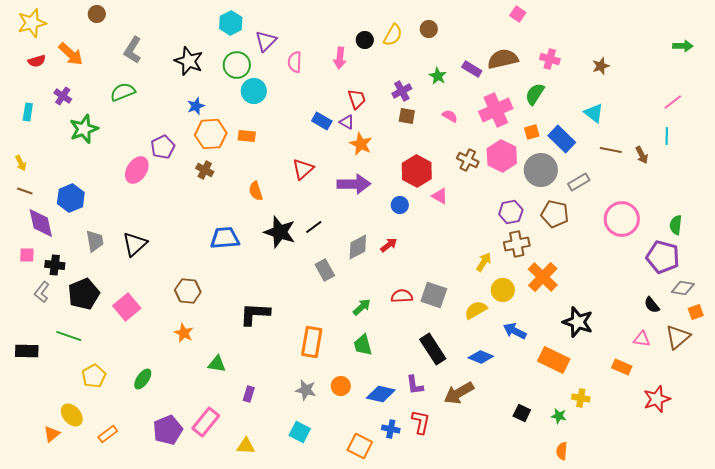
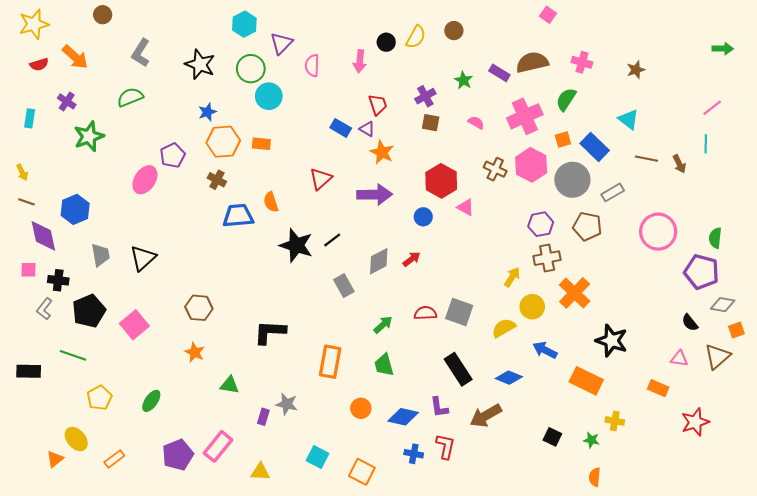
blue trapezoid: (225, 238) -> (238, 216), moved
gray star: (306, 390) -> (287, 404), moved
orange square: (360, 446) -> (362, 472), moved

